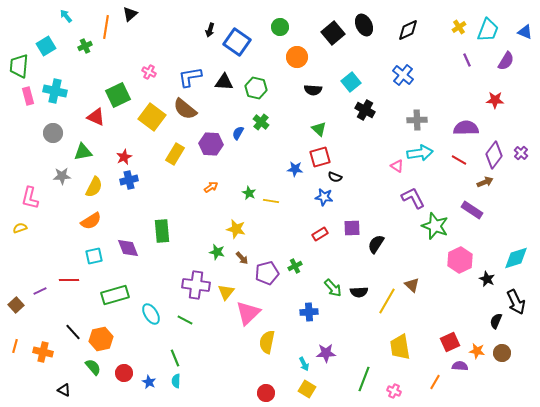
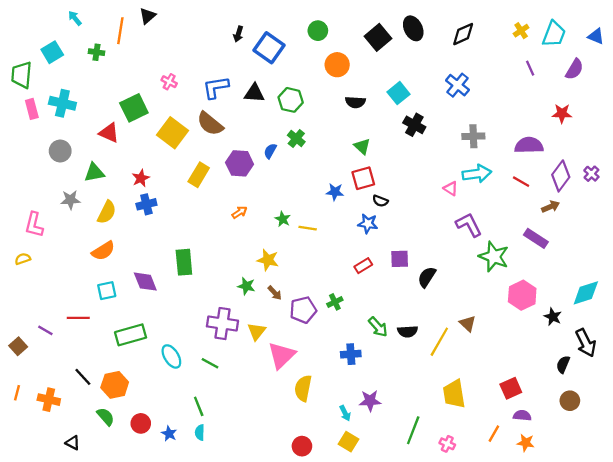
green cross: (85, 46) -> (96, 52), turned 32
purple line: (40, 291) -> (45, 330), turned 56
orange star: (477, 351) -> (526, 443), moved

